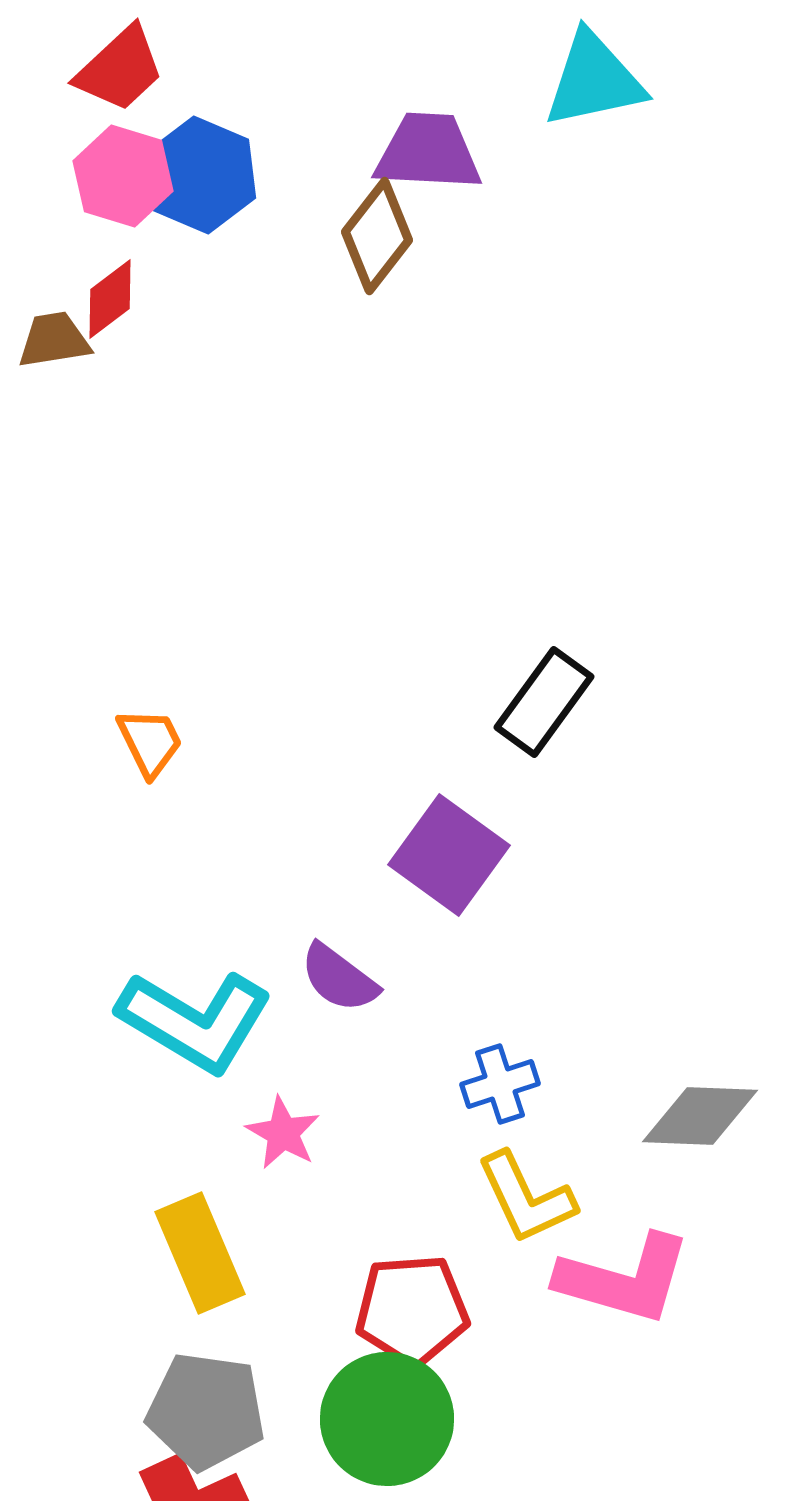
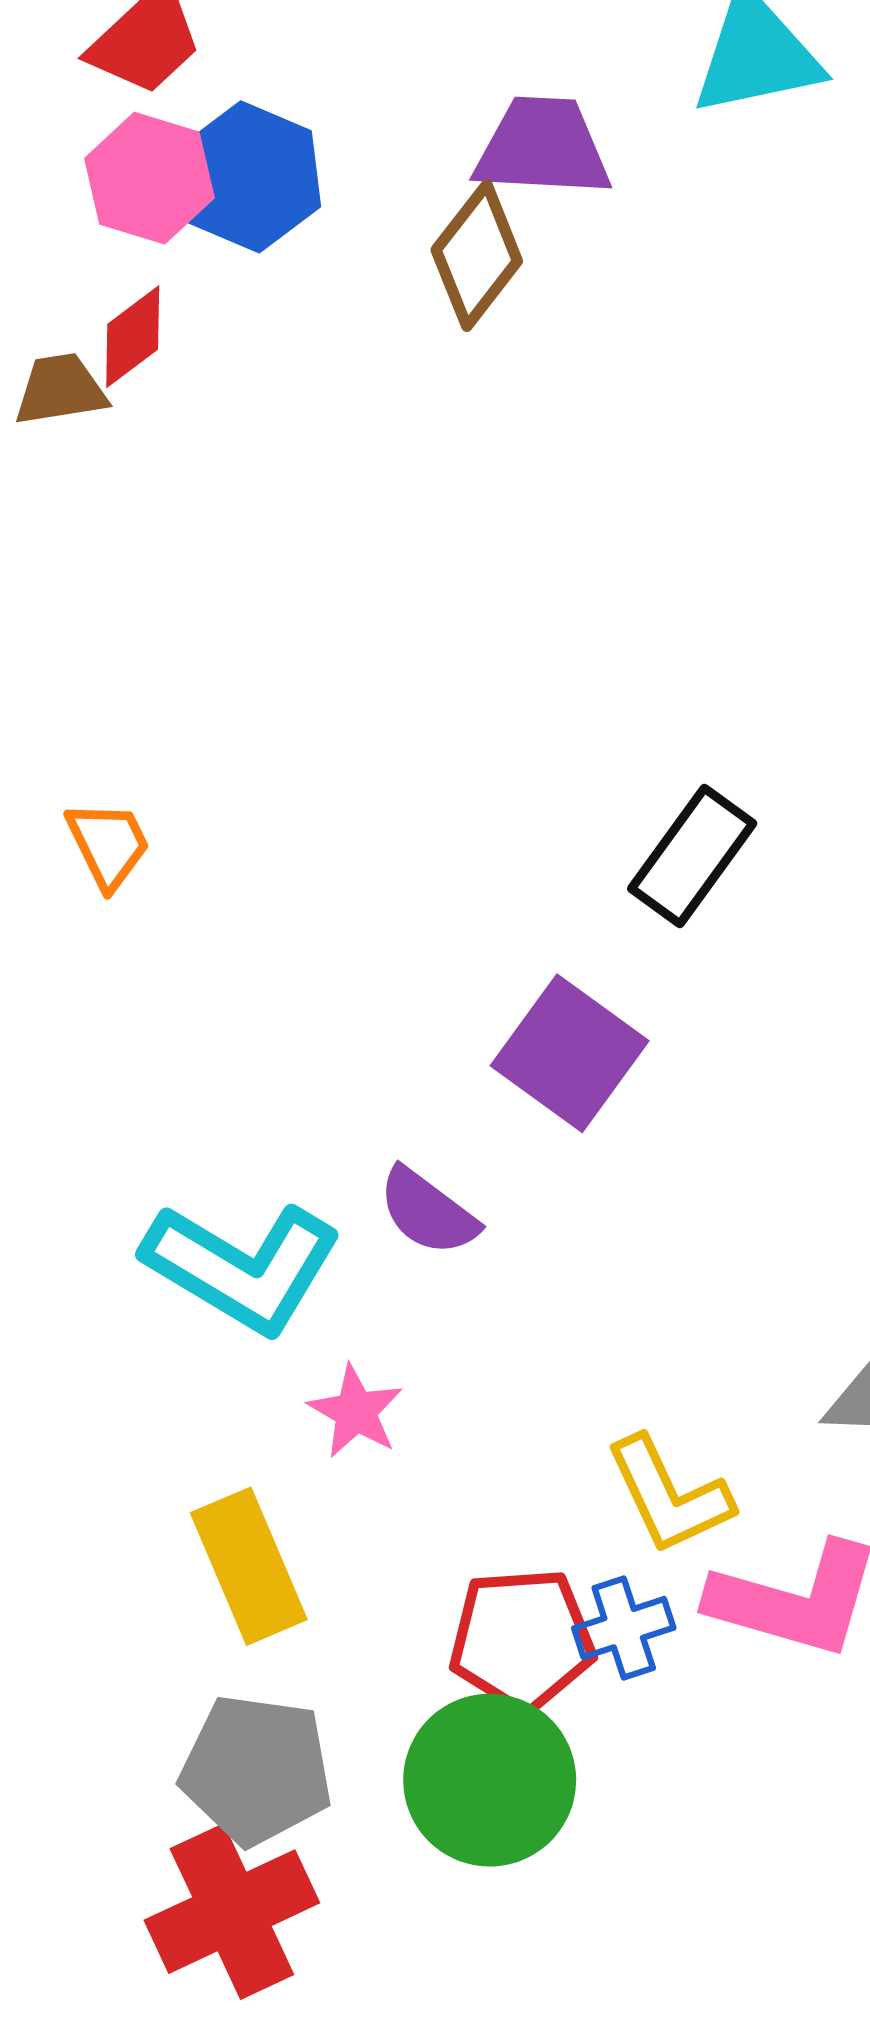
orange trapezoid: (150, 742) -> (108, 844), moved
blue cross: (500, 1084) -> (624, 1628), moved

